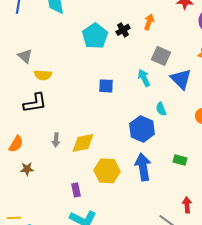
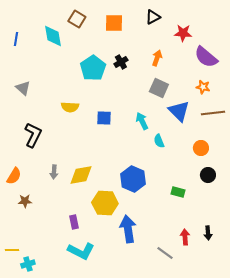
orange arrow: (149, 22) -> (157, 58), moved
yellow semicircle: (43, 75) -> (70, 107), moved
cyan arrow: (144, 78) -> (142, 121), moved
black L-shape: (35, 103) -> (33, 135), turned -55
blue hexagon: (142, 129) -> (133, 179), moved
blue arrow: (143, 167) -> (128, 229), moved

